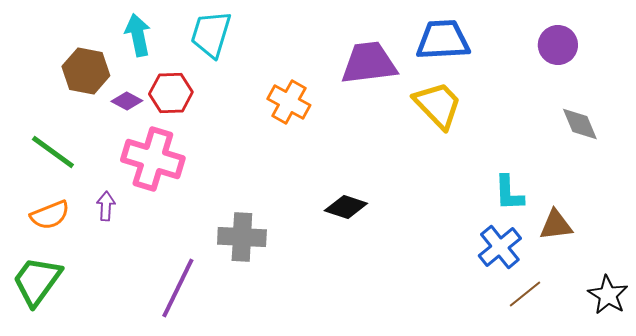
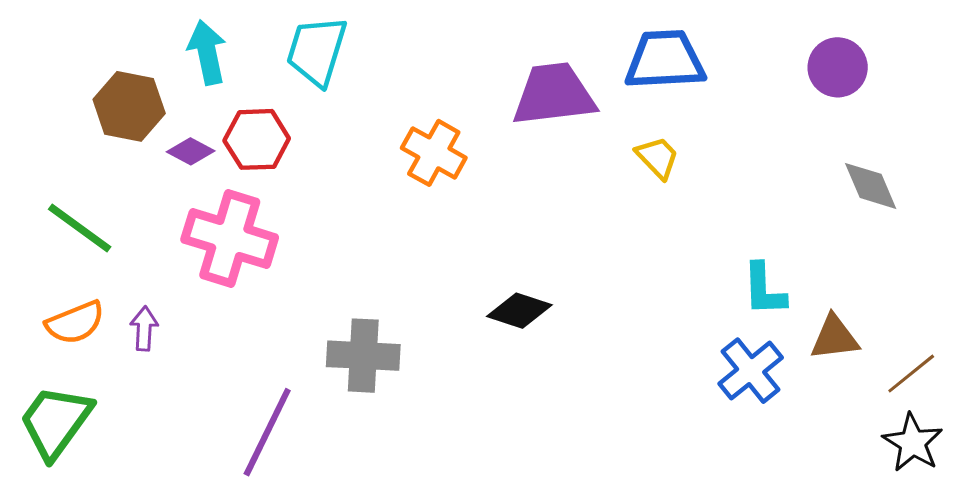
yellow trapezoid: (438, 105) -> (657, 157), size x0.6
purple arrow: (106, 206) -> (144, 329), moved
brown line: (525, 294) -> (911, 374), moved

